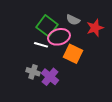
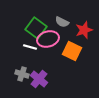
orange square: (73, 54) -> (72, 51), moved

